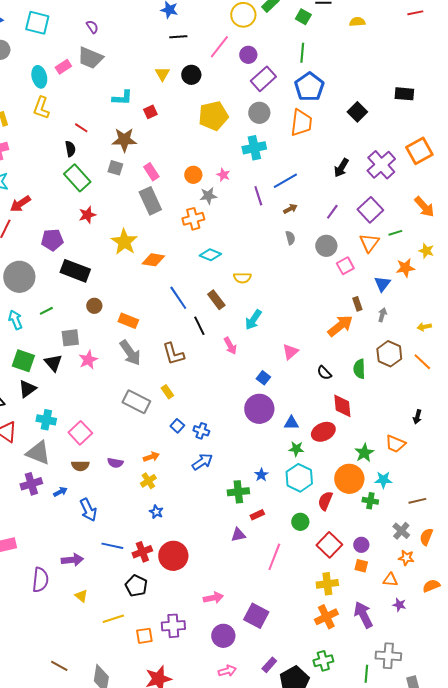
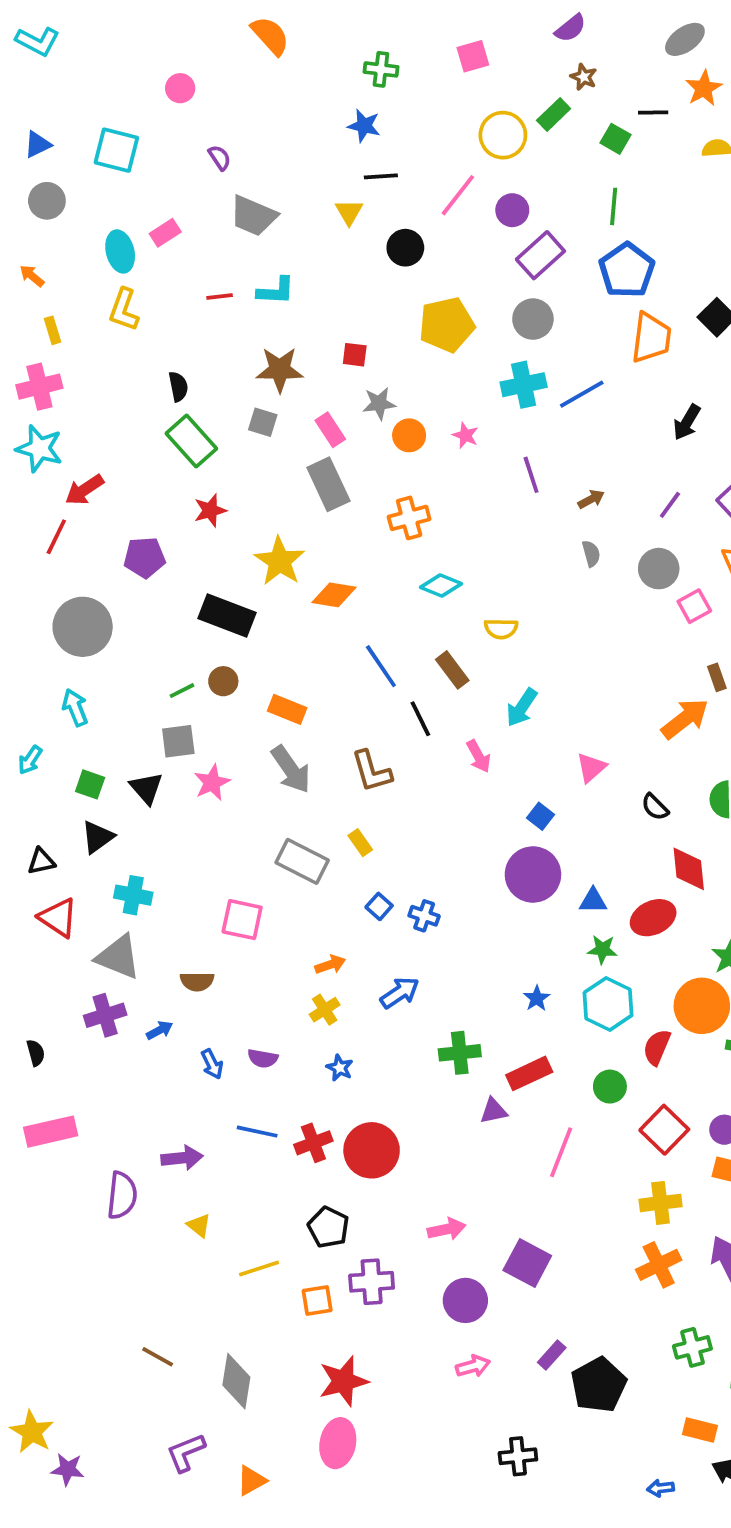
gray trapezoid: (90, 58) -> (253, 216), moved
yellow triangle: (162, 74) -> (349, 212), moved
red square: (150, 112) -> (355, 355), moved, turned 32
orange trapezoid: (301, 123) -> (651, 338), moved
red line: (81, 128) -> (220, 297), moved, turned -40
blue line: (285, 181) -> (582, 394), moved
gray star: (208, 196) -> (379, 403), moved
black rectangle: (75, 271) -> (227, 616), moved
green line: (46, 311) -> (182, 691), moved
green square: (23, 361) -> (90, 784), size x0.7
pink square: (80, 433) -> (242, 920), moved, turned -35
blue arrow: (202, 462) -> (400, 993), moved
purple semicircle: (115, 463) -> (263, 1058), moved
green cross: (238, 492) -> (460, 1053), moved
blue arrow: (88, 510) -> (212, 1064), size x0.7
red rectangle: (257, 515) -> (529, 1073), size x1.6
black pentagon: (136, 586) -> (328, 1227), moved
green cross: (323, 661) -> (692, 1347), moved

